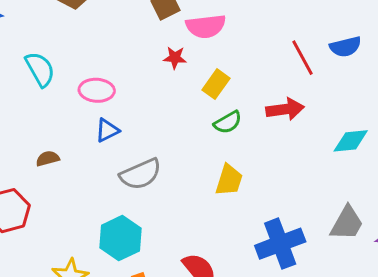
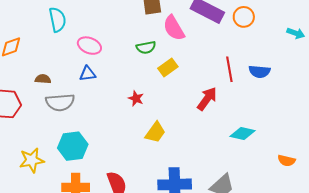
pink semicircle: (206, 26) -> (174, 28), turned 48
red star: (175, 58) -> (136, 98), moved
red arrow: (285, 109) -> (207, 99), turned -65
green semicircle: (228, 122) -> (146, 47), moved
gray semicircle: (141, 174) -> (60, 102), moved

